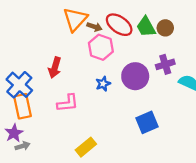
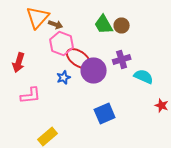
red ellipse: (119, 25) -> (79, 58), moved

